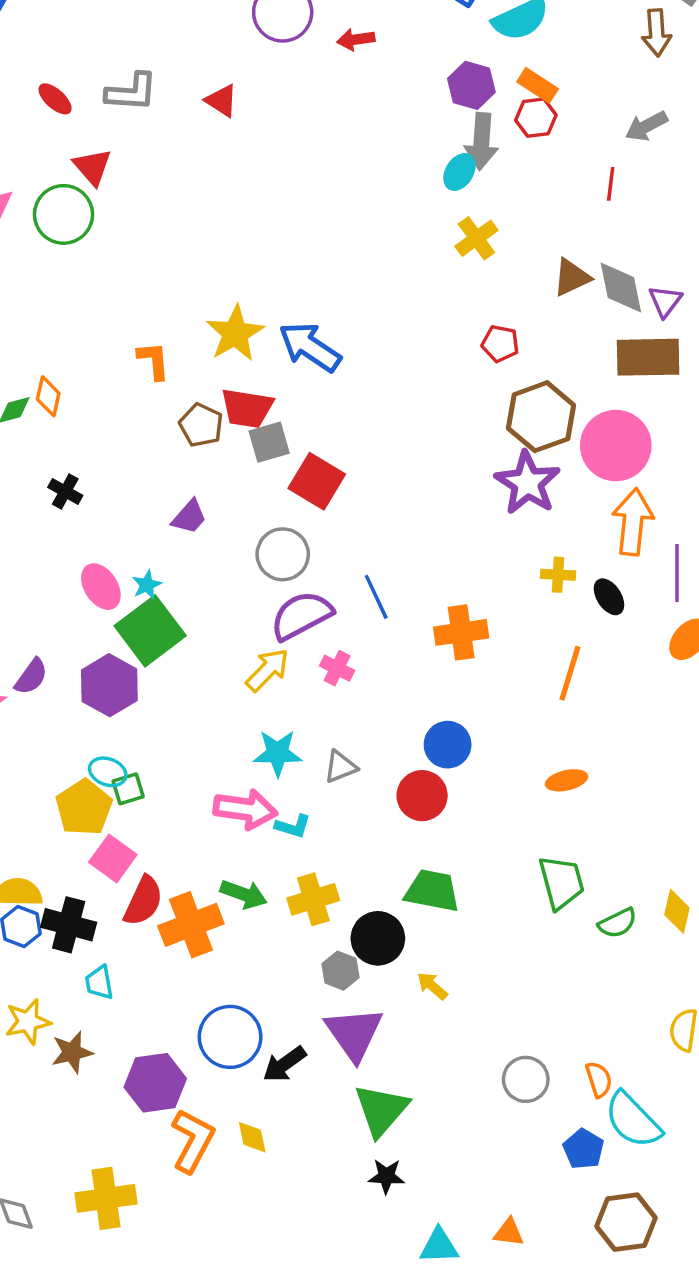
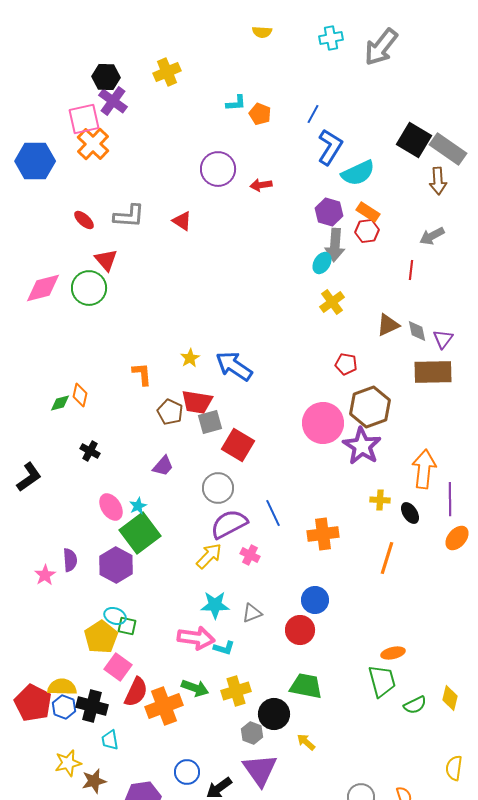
gray diamond: (621, 288) -> (417, 331), size x0.7
yellow star: (235, 333) -> (190, 358), size x0.6
pink circle: (616, 446) -> (323, 423), moved
purple semicircle: (31, 677) -> (70, 560), turned -40
orange ellipse: (567, 780) -> (393, 653), moved
green square: (128, 789) -> (127, 626), turned 30
blue circle: (230, 1037) -> (187, 772), size x0.7

